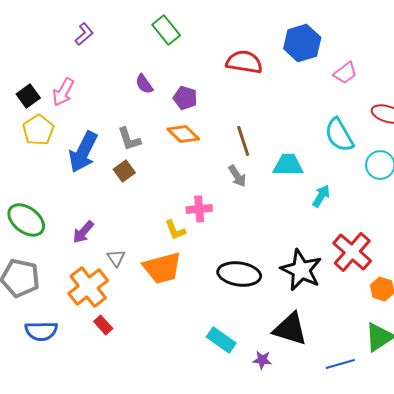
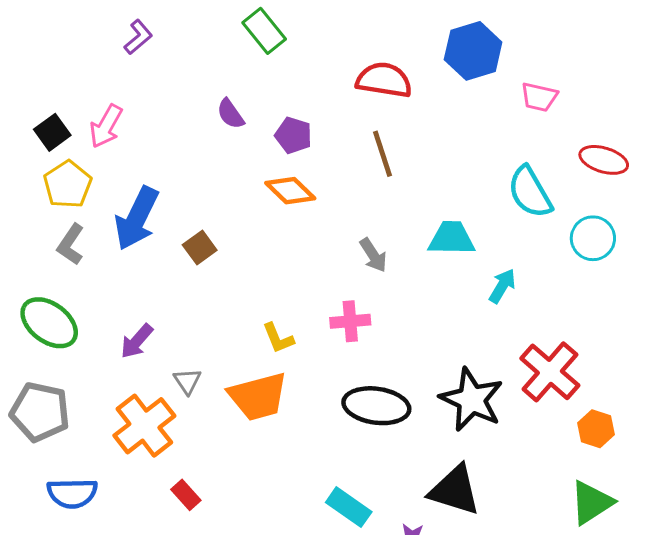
pink trapezoid: (345, 73) -> (539, 97), turned 50
gray L-shape: (129, 139) -> (71, 244), moved, turned 52
brown line: (243, 141) -> (382, 154), moved
pink cross: (199, 209) -> (350, 321), moved
red rectangle: (103, 325) -> (186, 495), moved

